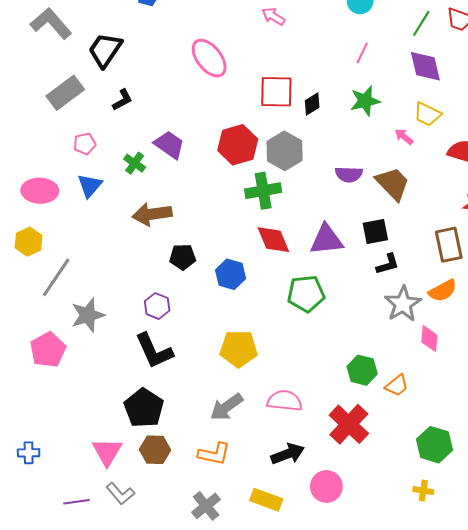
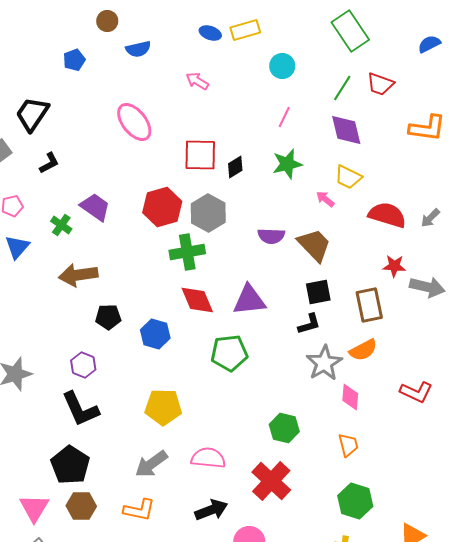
black square: (375, 231) -> (318, 292), moved
orange trapezoid: (397, 385) -> (348, 445), moved, turned -65

